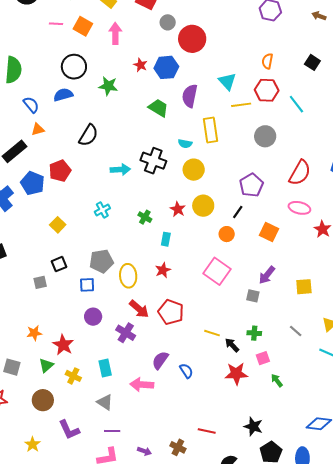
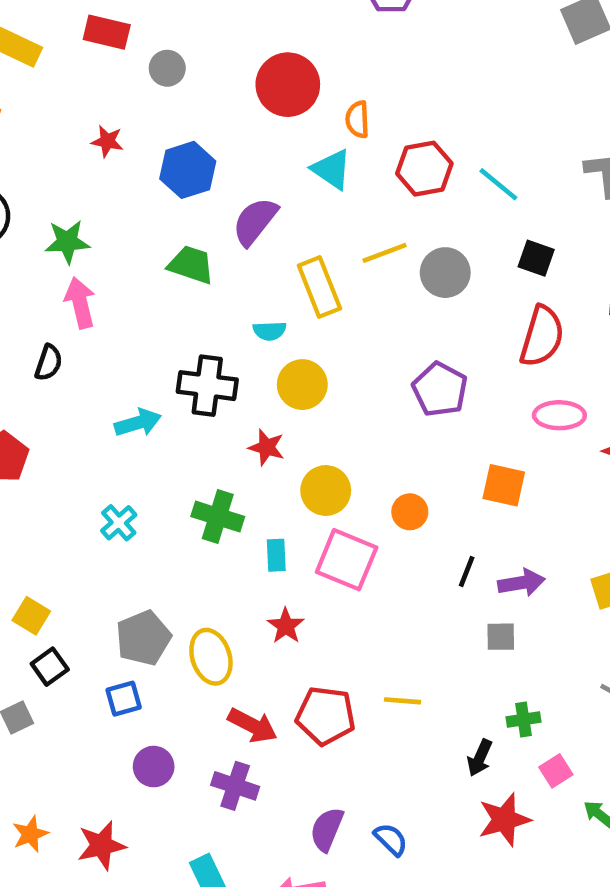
pink arrow: (115, 33) -> (80, 303), moved
red circle: (192, 39) -> (288, 85), moved
orange semicircle: (267, 61) -> (357, 119), moved
black square: (312, 62) -> (536, 258), moved
red star: (140, 65) -> (107, 141), moved
purple semicircle: (190, 96) -> (255, 221), turned 40
yellow line: (241, 105) -> (385, 253), moved
black semicircle: (88, 135) -> (49, 363), size x0.7
yellow circle: (203, 206) -> (326, 491), moved
red star: (178, 209) -> (267, 447), moved
black line: (238, 212) -> (467, 572), moved
green cross: (145, 217) -> (218, 517), size x1.5
yellow square: (58, 225) -> (31, 616), moved
pink square: (217, 271) -> (347, 560), moved
purple arrow: (267, 275) -> (521, 583), turned -126
yellow line: (212, 333) -> (403, 701), moved
red star: (63, 345) -> (101, 845), turned -30
black arrow: (232, 345) -> (480, 758), turned -98

